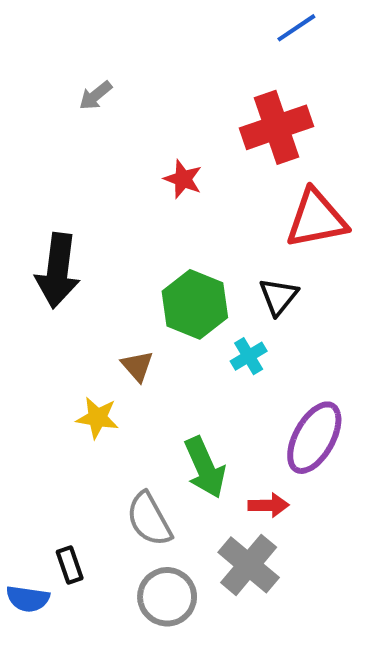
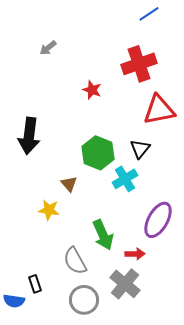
cyan cross: (249, 356) -> (125, 179), size x1.4

